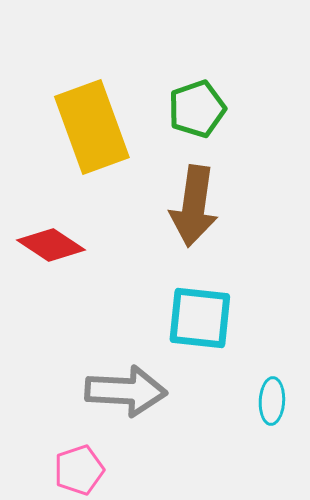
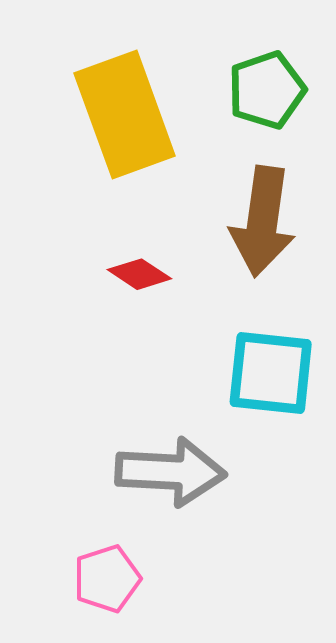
red diamond: (51, 245) -> (139, 274), moved, size x0.7

